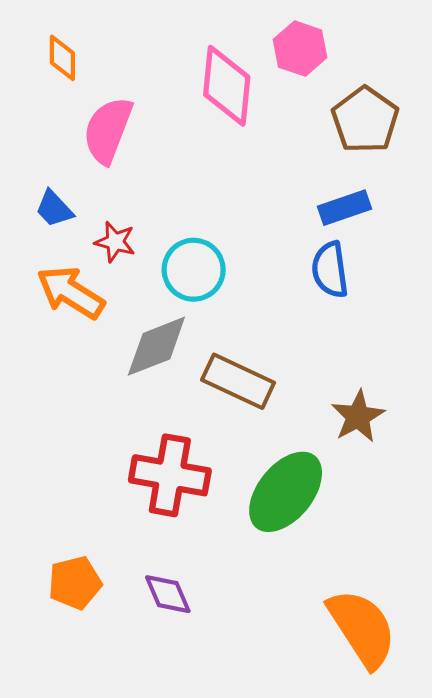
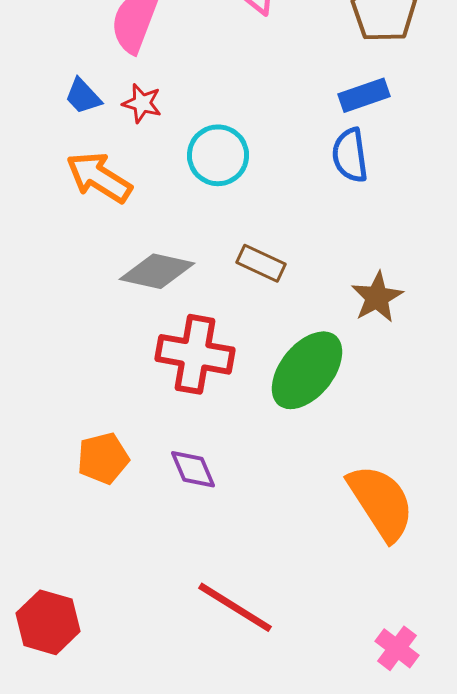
red star: (115, 242) -> (142, 103), moved
gray diamond: (156, 346) -> (157, 271), moved, turned 34
brown rectangle: (238, 381) -> (261, 263), size x0.7

